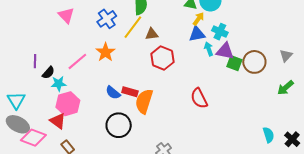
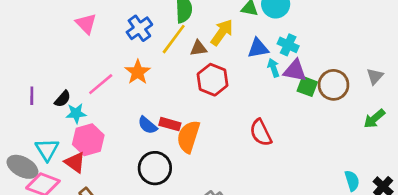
yellow arrow: (198, 19) -> (222, 32), moved, size x1.5
purple line: (35, 61) -> (32, 96), moved
cyan triangle: (16, 100) -> (47, 150), moved

